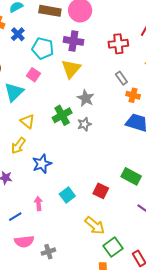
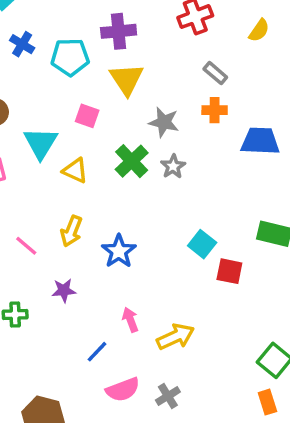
pink square: (33, 75) -> (87, 116), moved
orange cross: (133, 95) -> (215, 110), moved
yellow triangle: (27, 121) -> (75, 171), moved
cyan square: (67, 195) -> (202, 244), moved
yellow arrow: (95, 225) -> (175, 337), moved, turned -50

